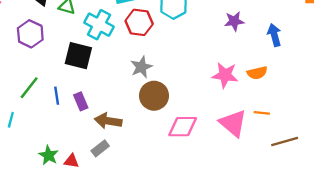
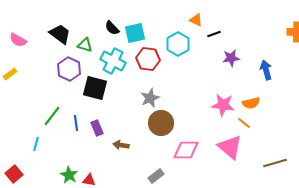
purple hexagon: (30, 34) -> (69, 69), moved
orange line: (262, 113) -> (244, 123), moved, turned 32
brown arrow: (108, 121) -> (121, 145), size x0.7
gray rectangle: (100, 148) -> (156, 176), moved

